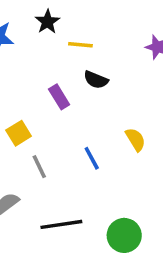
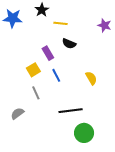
yellow square: (19, 133) -> (33, 70), moved
blue line: (92, 158) -> (56, 75), moved
black line: (61, 224) -> (71, 111), moved

